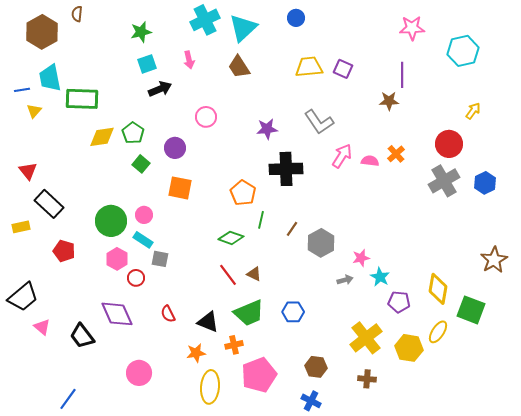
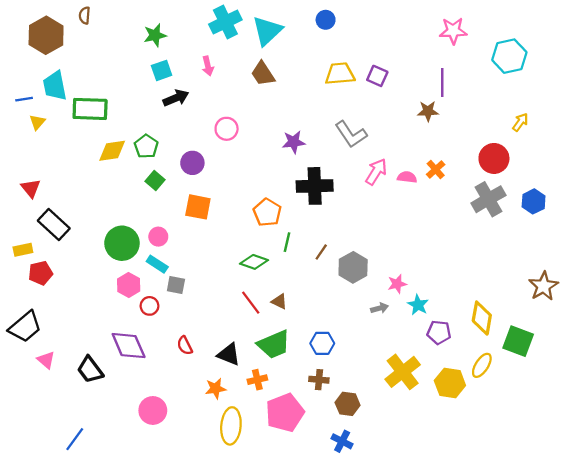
red pentagon: (64, 251) -> (41, 273), moved, turned -30
brown cross: (367, 379) -> (319, 380), moved

